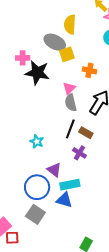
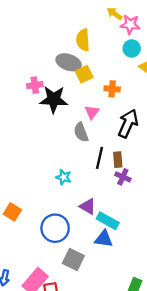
gray semicircle: (71, 103) -> (81, 132), moved
brown rectangle: (86, 133) -> (118, 160), turned 64
purple cross: (79, 153) -> (123, 177), moved
cyan rectangle: (70, 185) -> (108, 221), turned 48
blue circle: (37, 187) -> (55, 228), moved

